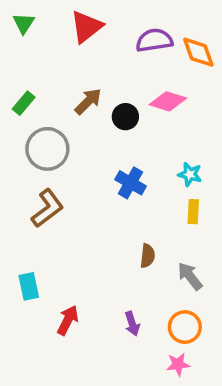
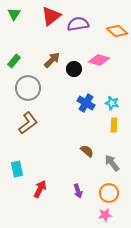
purple semicircle: (154, 40) -> (78, 24), moved
orange diamond: (198, 52) -> (117, 31), turned -30
blue cross: (131, 183) -> (86, 103), moved
brown semicircle: (147, 256) -> (87, 151), turned -56

